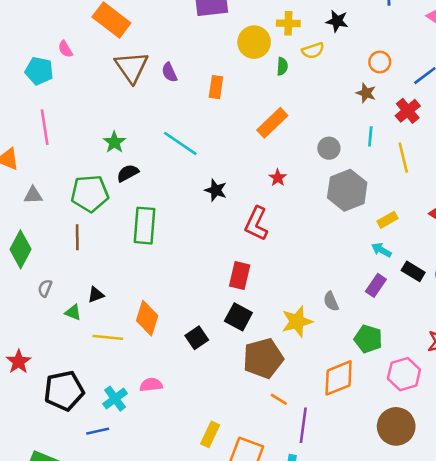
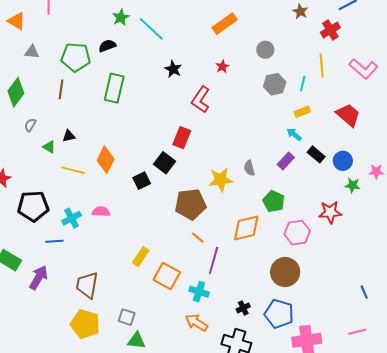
cyan line: (370, 136) -> (303, 84), moved
green star: (114, 142) -> (121, 17), moved
gray hexagon: (347, 190) -> (275, 84), size x0.7
black square: (238, 317) -> (164, 163), moved

